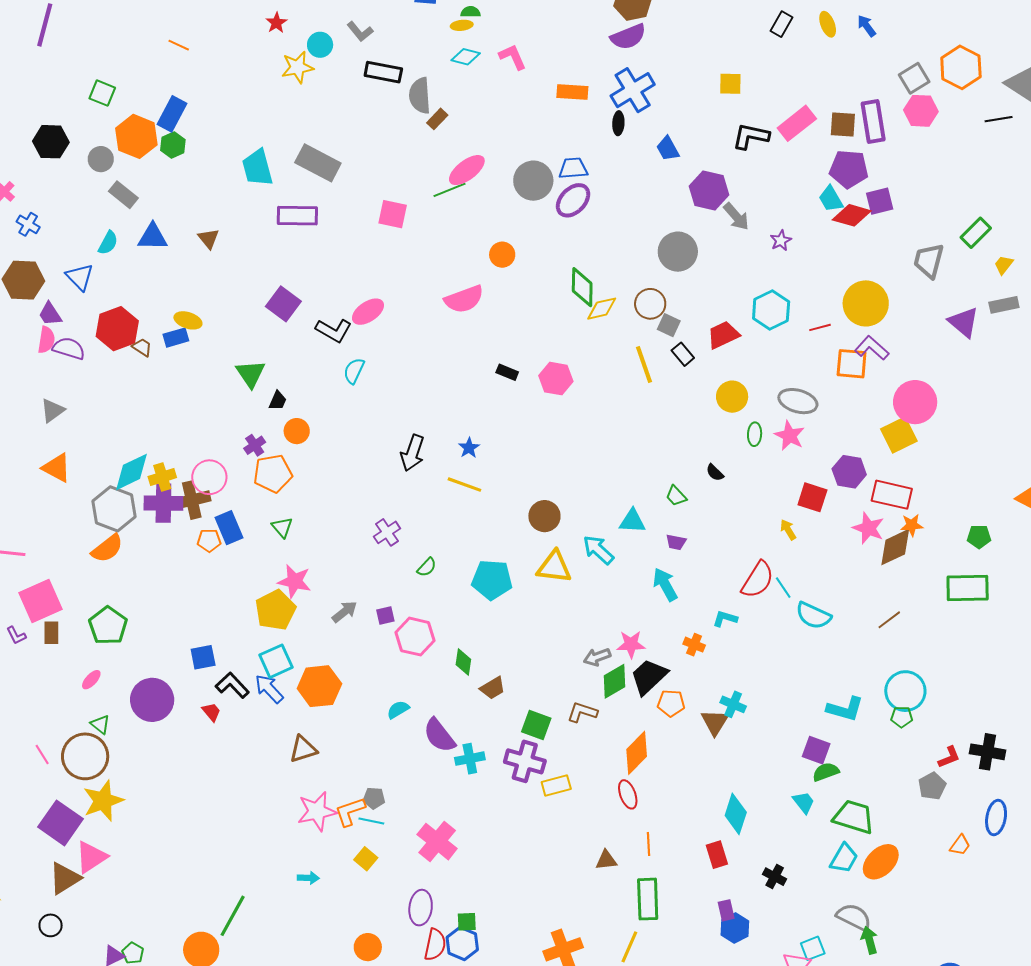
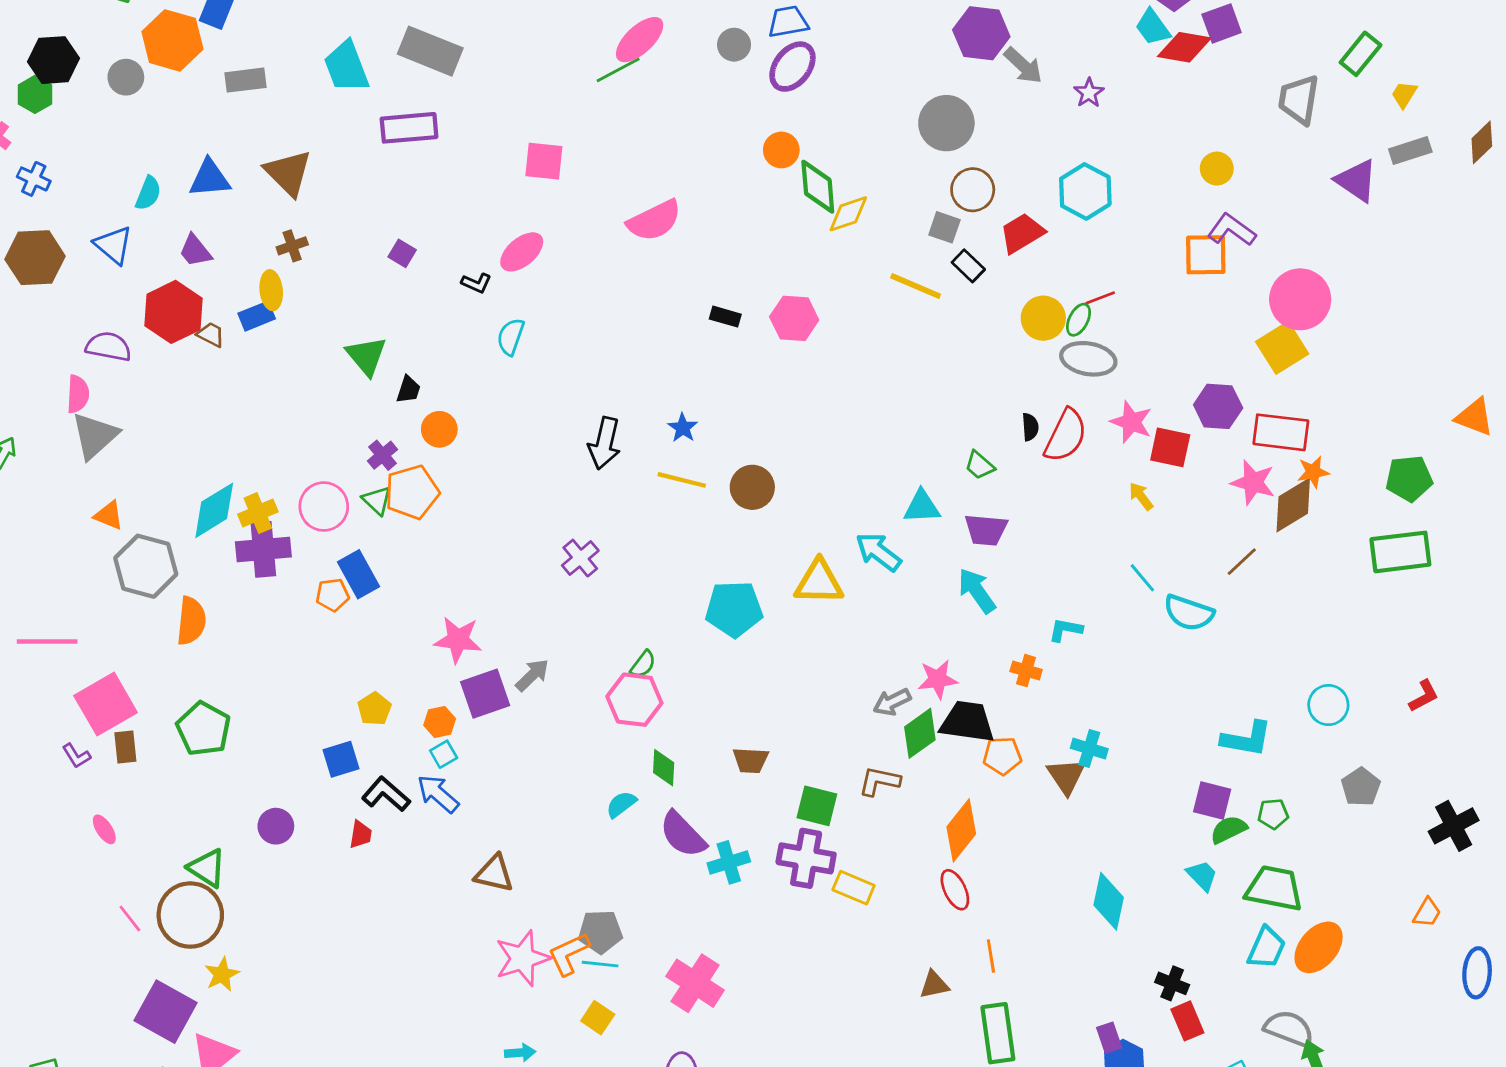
green hexagon: (173, 145) -> (35, 94), moved
gray circle: (533, 181) -> (734, 45), size x0.6
gray rectangle: (123, 195) -> (246, 80), moved, turned -40
pink square: (393, 214) -> (544, 161), moved
brown triangle: (209, 239) -> (288, 173), size x1.6
orange circle: (502, 255) -> (781, 150), moved
yellow circle: (866, 303) -> (1217, 169), size x0.5
purple square: (283, 304) -> (402, 253), size x0.6
brown circle: (650, 304) -> (973, 190), moved
purple trapezoid: (50, 314) -> (195, 251), moved
yellow ellipse: (188, 320) -> (271, 290), turned 72
red line: (820, 327) -> (1100, 298), moved
black L-shape: (334, 330) -> (476, 283), size x0.6
pink semicircle: (46, 340) -> (78, 394), moved
yellow line: (644, 365) -> (916, 286), turned -42
gray ellipse: (798, 401) -> (1088, 359), moved
gray triangle: (53, 410) -> (95, 436), size x1.4
green ellipse: (755, 434) -> (1079, 320), moved, turned 30
pink star: (790, 436) -> (1131, 422), moved
orange triangle: (57, 468) -> (109, 515), size x0.7
black semicircle: (715, 473) -> (1030, 427), turned -132
brown cross: (192, 500) -> (292, 246), moved, size x0.6
gray hexagon: (114, 509) -> (146, 566), moved
brown circle: (544, 516) -> (752, 487), moved
green triangle: (282, 527) -> (377, 500), moved
green pentagon: (979, 537) -> (1409, 478), size x1.4
purple trapezoid: (676, 542) -> (986, 530), size x1.5
orange semicircle: (107, 548) -> (191, 621), turned -40
green semicircle: (427, 567) -> (643, 664), moved
red semicircle: (758, 580) -> (1066, 436), moved
yellow pentagon: (275, 610) -> (374, 709), moved, size x0.6
purple square: (385, 616) -> (485, 694), moved, size x1.8
brown line: (889, 620) -> (1242, 562), moved
cyan square: (276, 661) -> (444, 754), size x0.6
green diamond: (463, 662) -> (664, 768), moved
black trapezoid: (649, 677) -> (967, 722), turned 57
pink ellipse: (91, 680) -> (104, 829), moved, turned -70
orange hexagon: (319, 686) -> (440, 722), moved, size x0.5
brown trapezoid: (493, 688) -> (751, 760), turned 40
cyan circle: (905, 691) -> (1328, 705), size x0.7
purple circle: (152, 700) -> (276, 826), size x0.6
red trapezoid: (211, 712) -> (361, 834), turned 55
green pentagon: (902, 717) -> (1273, 814), moved
green triangle: (100, 724) -> (207, 868), size x1.4
brown triangle: (303, 749) -> (494, 873), turned 36
black cross: (987, 752) -> (1454, 826), moved, turned -32
red L-shape: (949, 757) -> (1424, 696), moved
yellow rectangle: (556, 786) -> (854, 888), turned 44
gray pentagon: (932, 786) -> (1361, 787), moved
gray pentagon: (374, 798) -> (600, 932), size x1.4
yellow star: (103, 801) -> (222, 974), size x0.6
blue ellipse: (996, 818) -> (1477, 973), moved
red rectangle: (717, 855) -> (1187, 1021), moved

